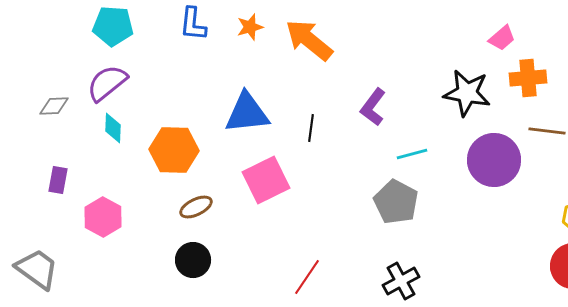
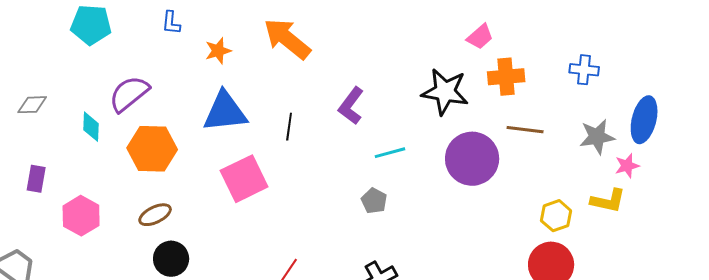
blue L-shape: (193, 24) -> (171, 23), size x0.7
orange star: (250, 27) -> (218, 51), moved
purple semicircle: (107, 83) -> (129, 94), moved
gray pentagon: (396, 202) -> (374, 201), size x0.6
brown ellipse: (196, 207) -> (155, 215), moved

